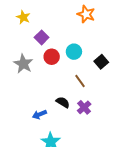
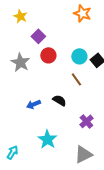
cyan circle: (74, 52) -> (79, 56), moved
purple cross: (84, 107) -> (86, 121), moved
blue arrow: (39, 114) -> (33, 104), moved

